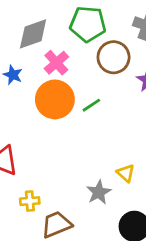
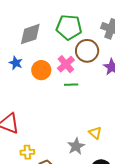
pink cross: (56, 63) -> (66, 64), moved
orange circle: (55, 99) -> (41, 70), moved, size x0.7
green line: (91, 105) -> (71, 85), turned 32

